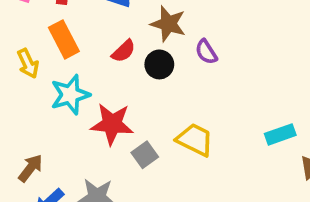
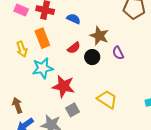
gray square: (145, 155) -> (73, 110), moved
brown arrow: (31, 168) -> (17, 105), turned -63

